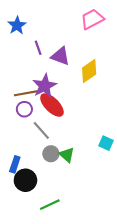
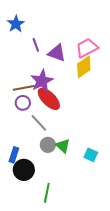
pink trapezoid: (92, 19) -> (87, 48), moved
cyan square: (106, 143) -> (91, 155), moved
green line: (50, 205) -> (47, 193), turned -54

